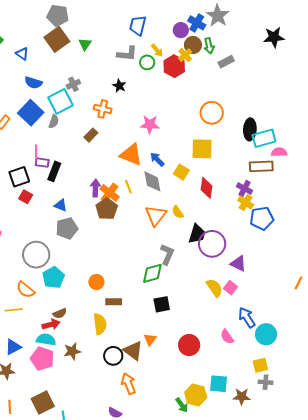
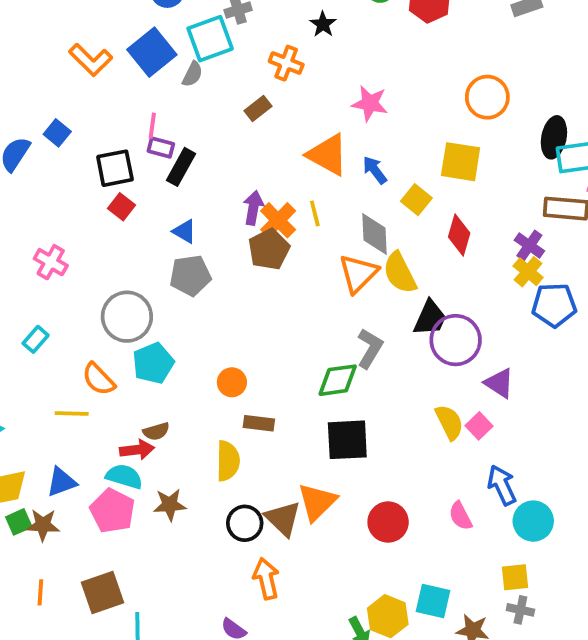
gray diamond: (152, 181) -> (374, 234), moved
yellow semicircle: (178, 212) -> (400, 273), size x1.6
black square: (162, 304) -> (347, 440), size x1.4
orange triangle: (150, 339) -> (317, 502), size x1.6

